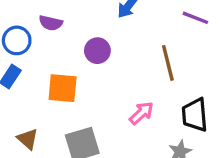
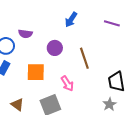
brown line: (168, 63) -> (84, 58), moved
pink arrow: (141, 113) -> (67, 84), moved, turned 105

